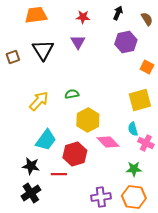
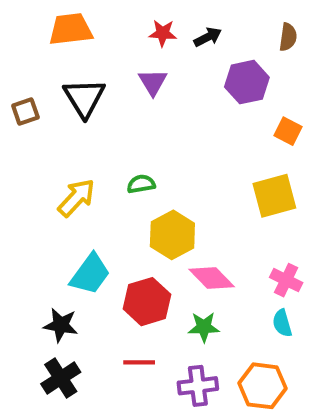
black arrow: (118, 13) -> (208, 37), moved, turned 40
brown semicircle: (147, 19) -> (288, 37), turned 40
cyan semicircle: (133, 129) -> (282, 323), moved
green star: (134, 169) -> (204, 327), moved
red line: (59, 174) -> (139, 362), moved

